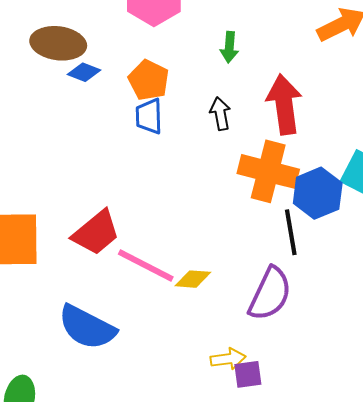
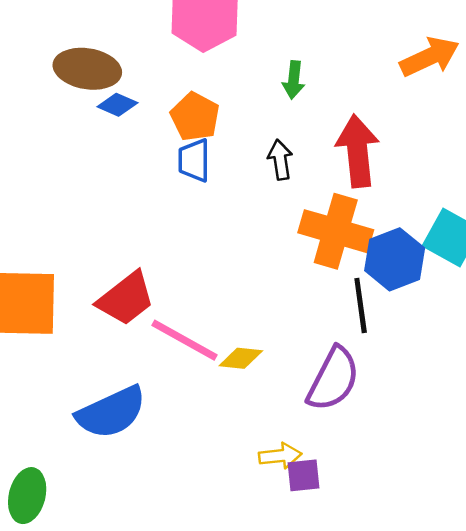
blue semicircle: (87, 327) -> (111, 412), turned -54

